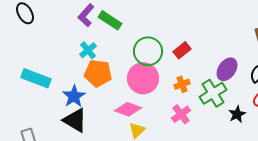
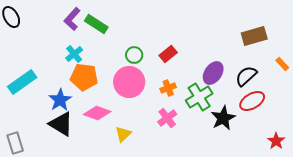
green circle: (148, 51) -> (134, 55), size x0.6
cyan rectangle: (36, 78) -> (22, 82), turned -56
pink diamond: (128, 109) -> (97, 113), moved
black star: (237, 114) -> (223, 118), size x1.4

